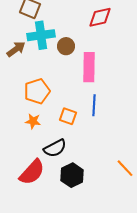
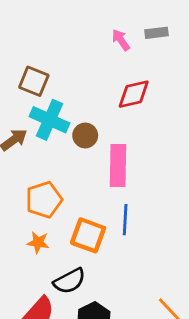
cyan cross: (41, 35) -> (50, 120), turned 32
orange square: (68, 116) -> (88, 235), size x1.4

